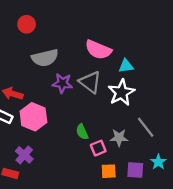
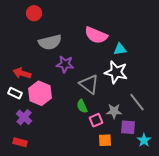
gray triangle: (90, 82) -> (89, 84), moved
white star: (121, 93) -> (116, 72), turned -30
purple cross: (24, 155) -> (24, 117), moved
cyan star: (158, 162) -> (144, 140), moved
purple square: (135, 170) -> (128, 127), moved

